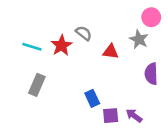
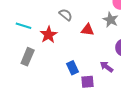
red star: (61, 45) -> (49, 35), moved
purple arrow: (134, 116) -> (107, 67), moved

